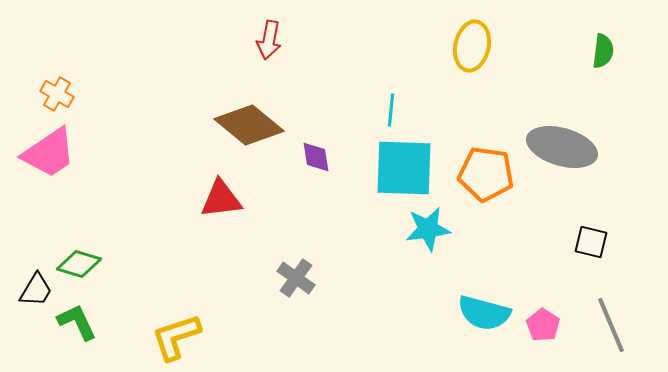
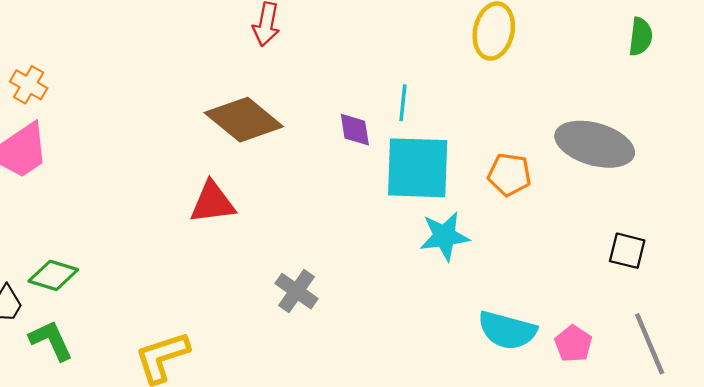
purple diamond: (316, 157) -> (355, 130), moved
orange pentagon: (486, 174) -> (509, 174), size x0.7

